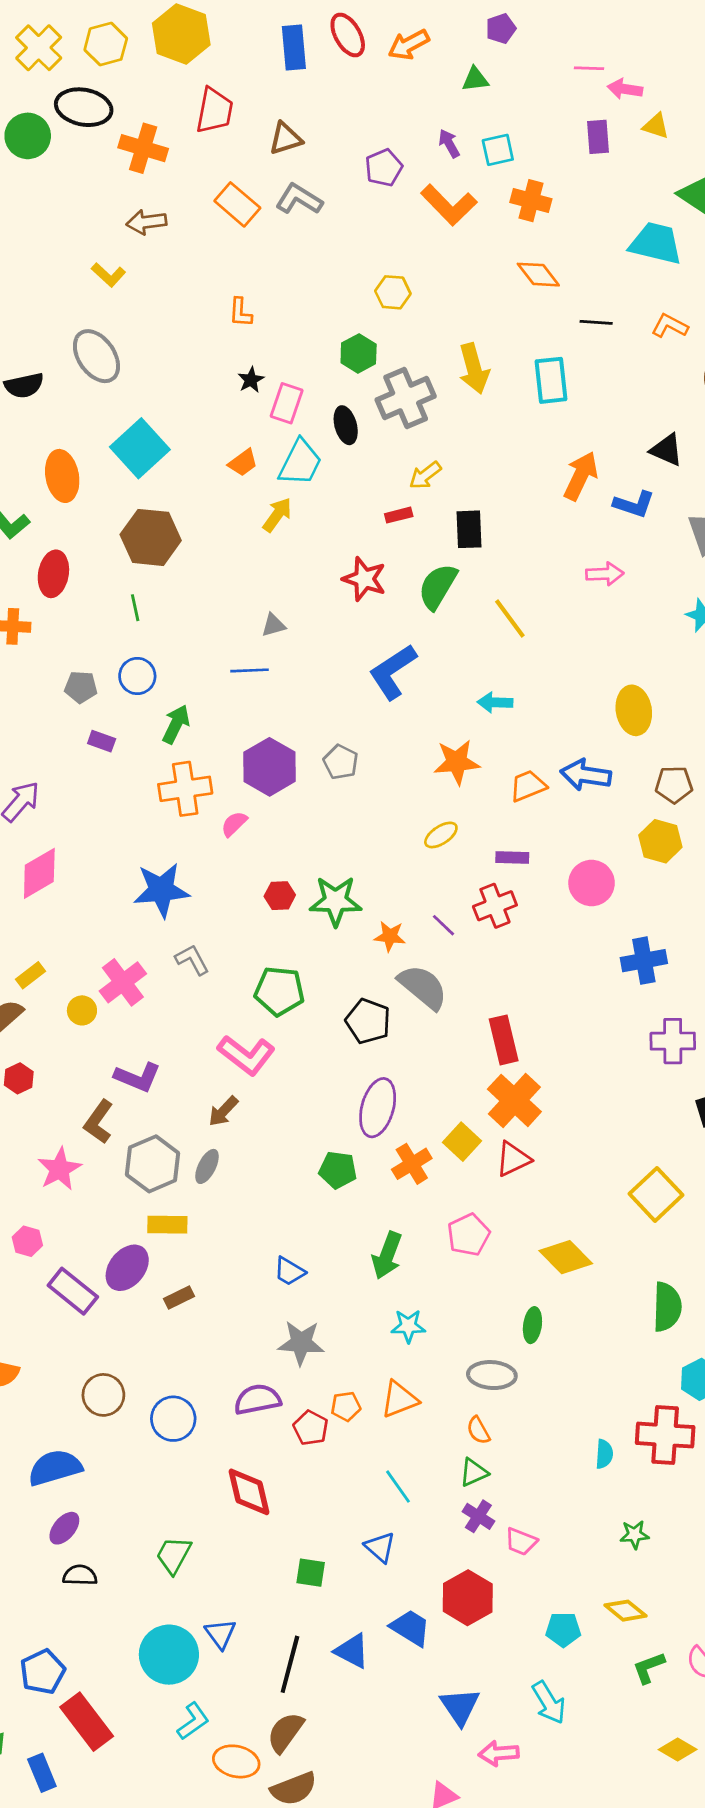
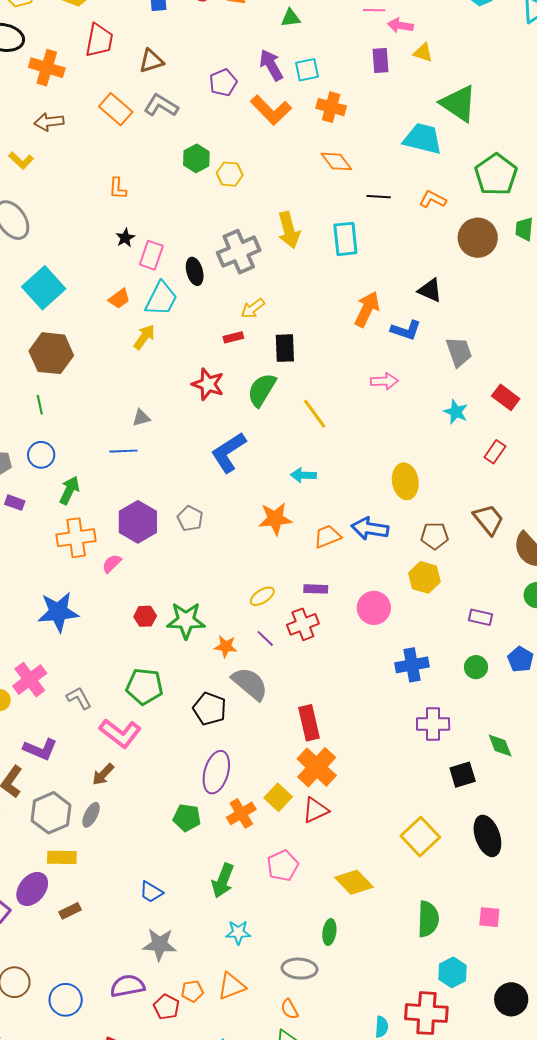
purple arrow: (449, 143) -> (271, 65), size x1.5
green hexagon: (359, 353) -> (196, 158), moved
yellow ellipse: (441, 835) -> (262, 596), moved
gray L-shape: (192, 960) -> (79, 698), moved

